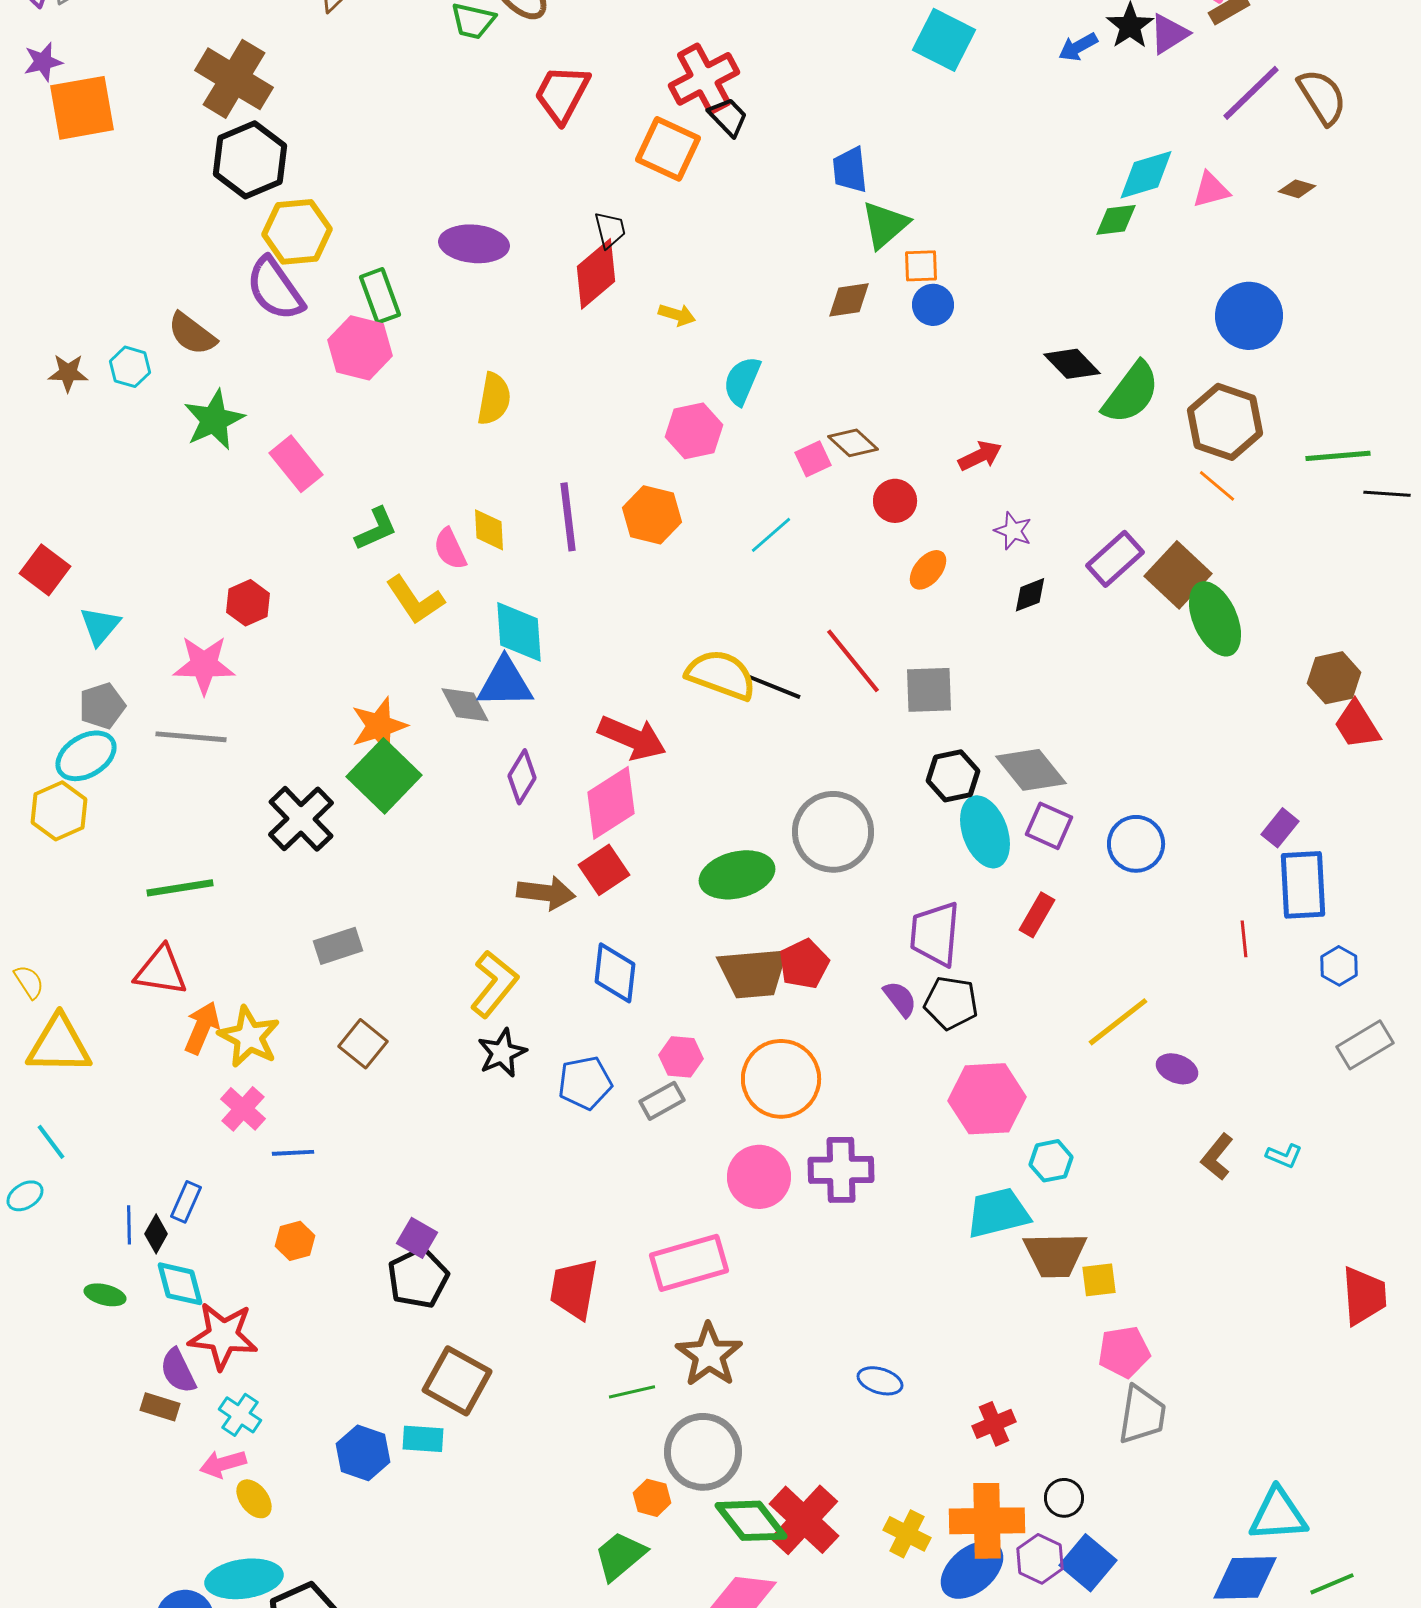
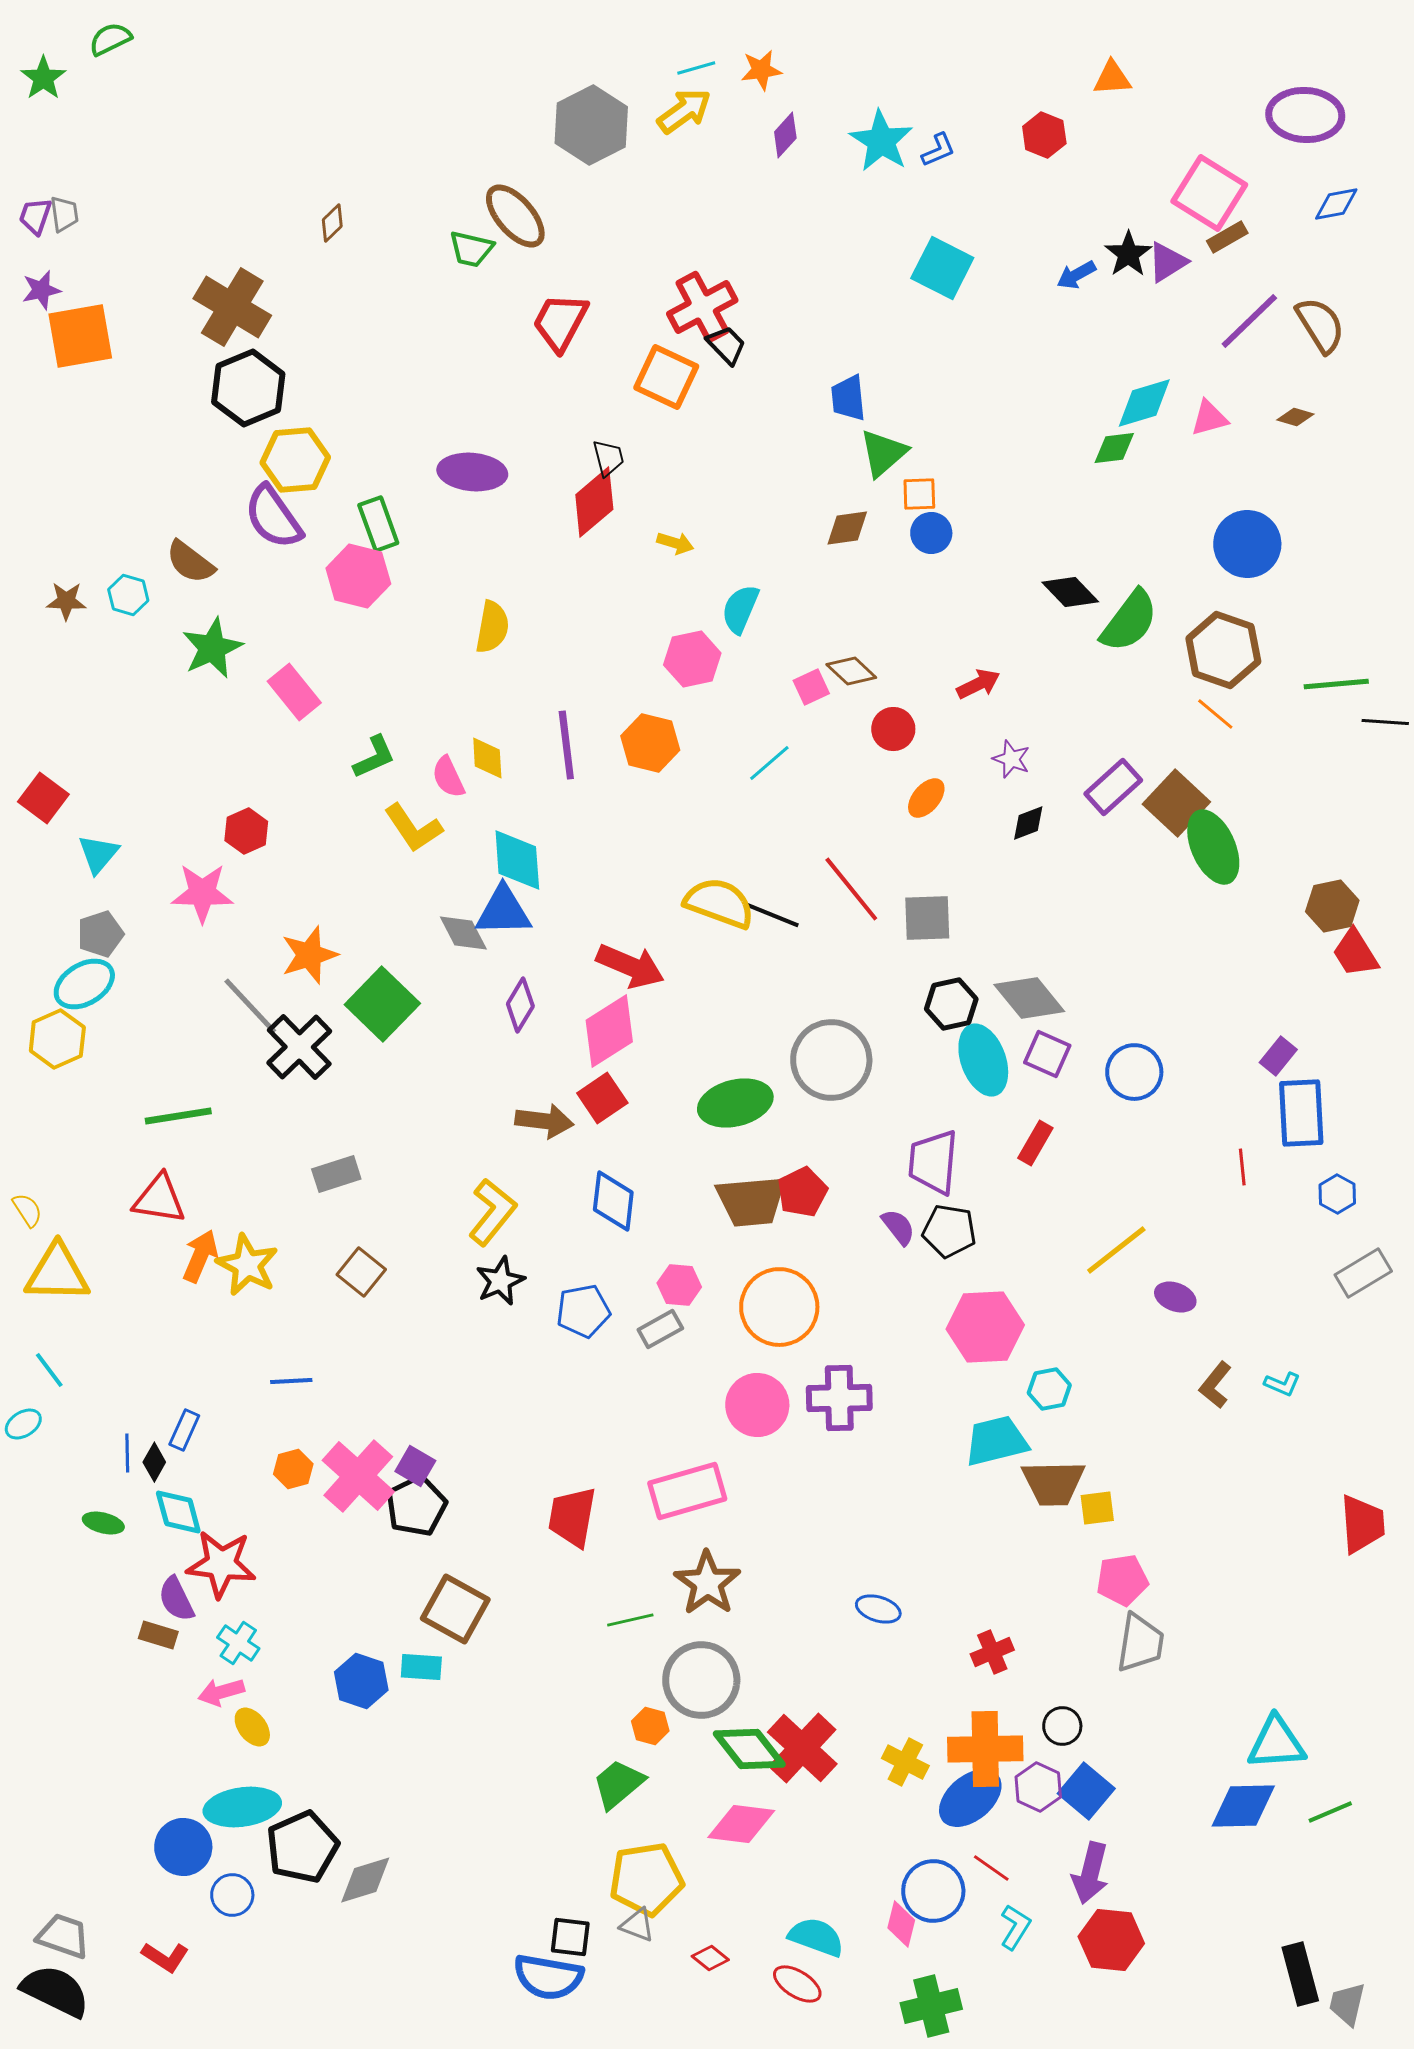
orange star: (379, 726) -> (309, 955), moved
gray line: (191, 737) -> (250, 1006), moved, turned 42
pink cross: (243, 1109) -> (358, 1476), moved, size x1.6

